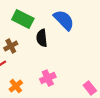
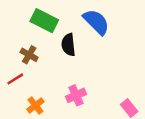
brown cross: (11, 46) -> (29, 55), turned -32

